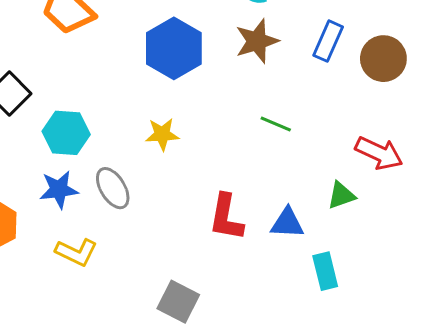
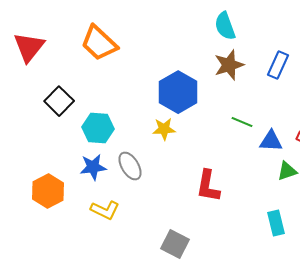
blue hexagon: (174, 48) -> (178, 92), moved
blue triangle: (287, 223) -> (271, 141), moved

